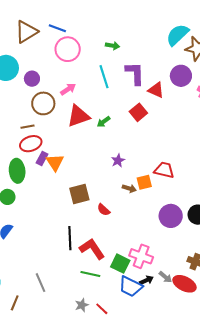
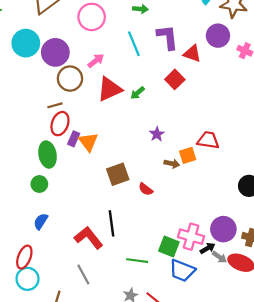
purple circle: (32, 79) -> (55, 52), size x1.6
red ellipse: (31, 144) -> (60, 124), turned -45
purple circle: (171, 216) -> (223, 229), moved
red L-shape: (92, 249) -> (89, 238), moved
black arrow: (146, 280) -> (208, 248), moved

